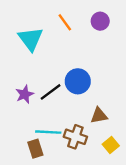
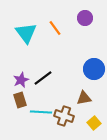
orange line: (65, 22) -> (55, 28), moved
blue circle: (78, 81) -> (94, 69), moved
brown rectangle: (35, 149) -> (20, 100), moved

